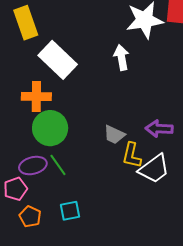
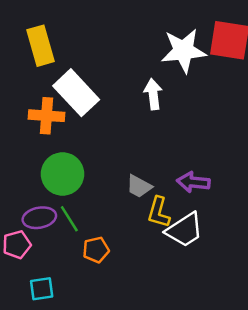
orange cross: (36, 96) -> (46, 116), moved
cyan square: (70, 211) -> (42, 289), moved
orange pentagon: (30, 217) -> (96, 250), moved, turned 30

